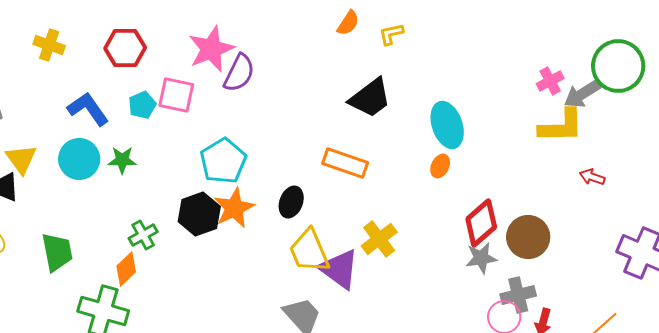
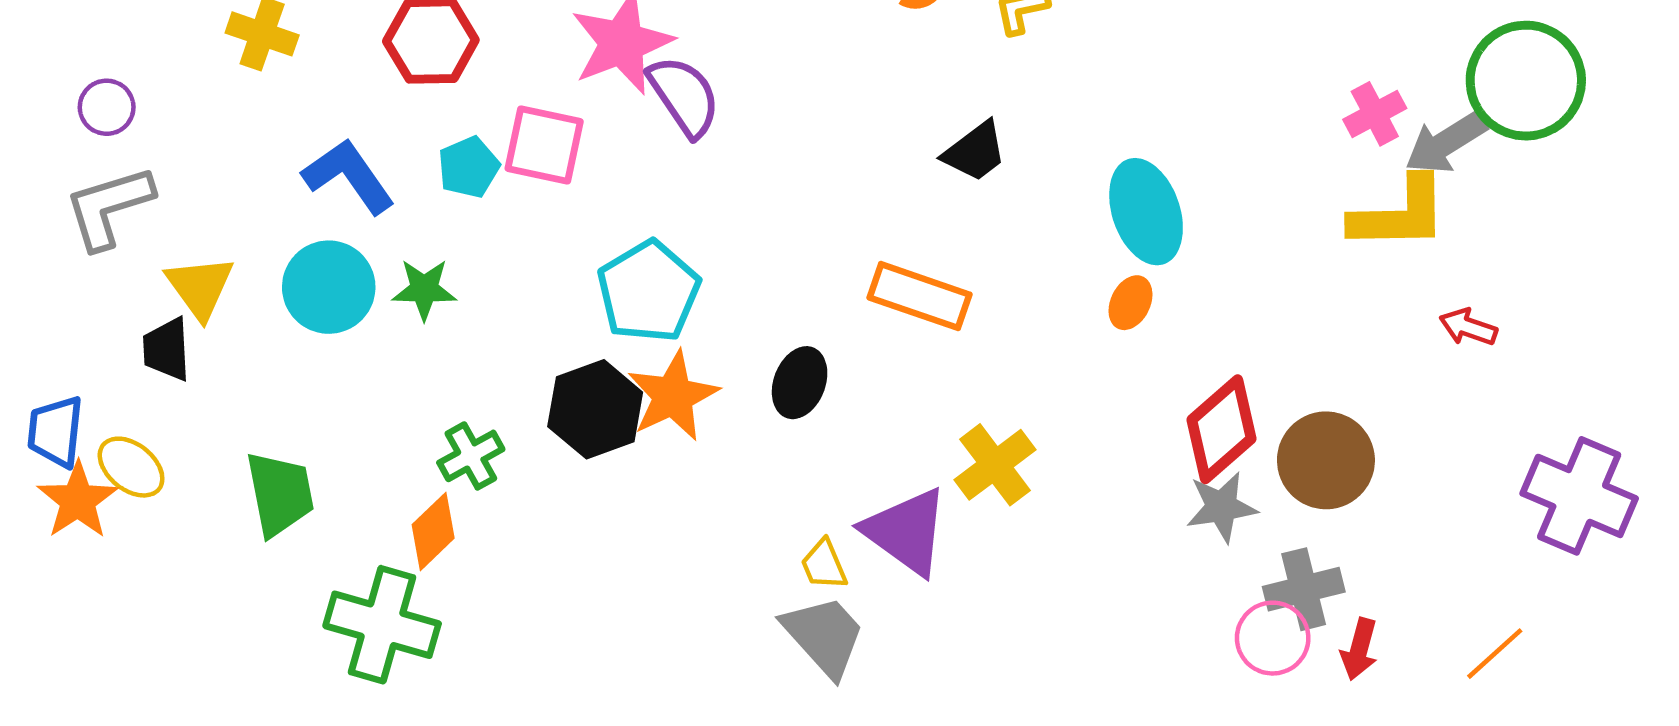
purple semicircle: (239, 73) -> (684, 96), turned -60
black trapezoid: (370, 98) -> (975, 152), size x0.7
yellow trapezoid: (309, 251) -> (824, 565), moved, size x0.5

